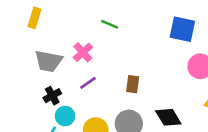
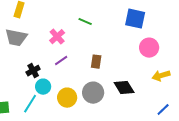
green line: (110, 24) -> (85, 22), moved
gray trapezoid: (48, 61) -> (16, 38), moved

